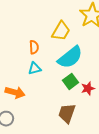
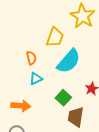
green square: (70, 81) -> (63, 98), moved

